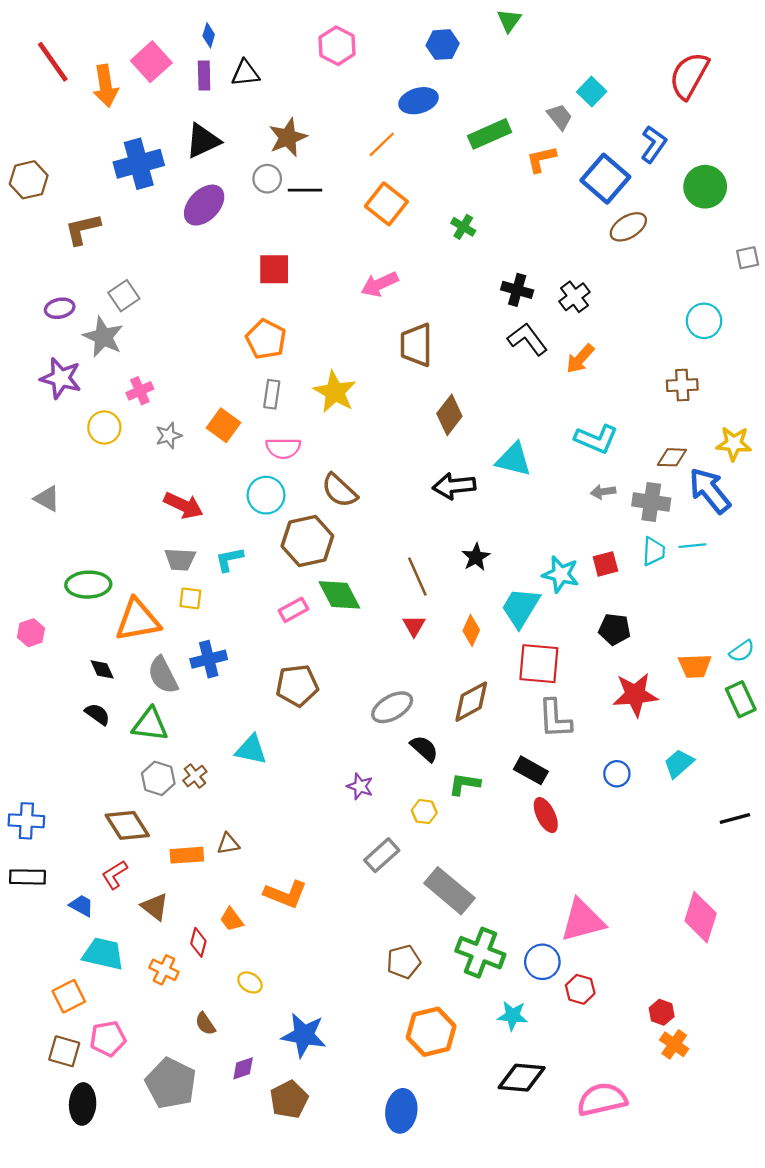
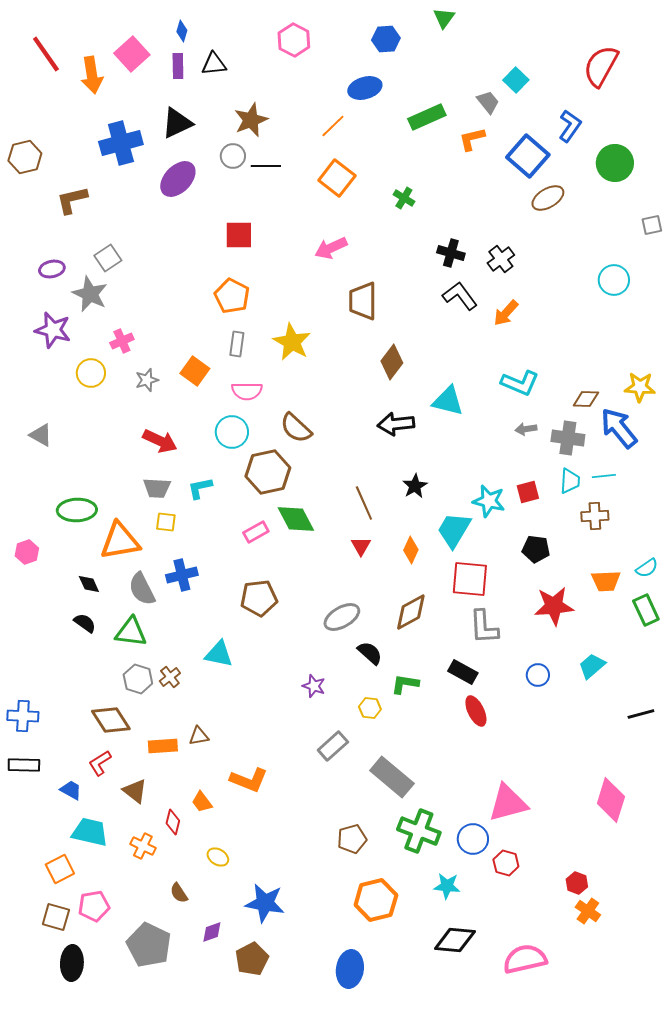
brown cross: (682, 385) -> (595, 516), moved

